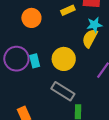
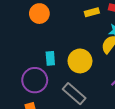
orange circle: (31, 18) -> (39, 14), moved
purple circle: (16, 59) -> (35, 80), moved

